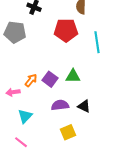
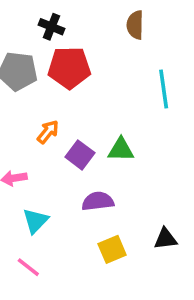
red pentagon: (66, 30) -> (69, 68), moved
orange arrow: (31, 80) -> (48, 132), moved
black triangle: (84, 106) -> (165, 239), moved, turned -32

